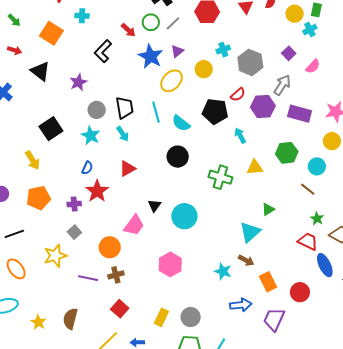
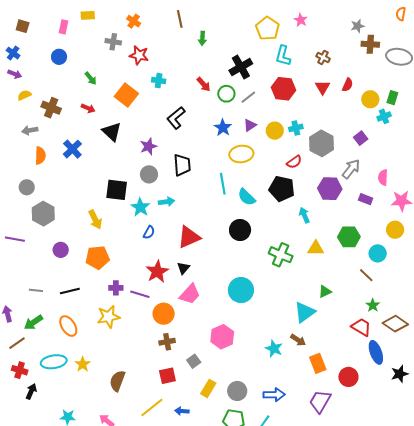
red arrow: (128, 30) -> (204, 84), moved
blue star: (151, 56) -> (223, 128), size x0.7
pink semicircle: (313, 66) -> (383, 177), moved, turned 133
yellow circle: (204, 69) -> (275, 131), moved
yellow ellipse: (172, 81) -> (241, 154), turned 35
red semicircle: (238, 95) -> (294, 162), moved
black trapezoid: (125, 108) -> (182, 165), moved
gray circle: (97, 110) -> (149, 174), moved
purple rectangle: (300, 114) -> (366, 199), size x0.6
black square: (51, 129) -> (117, 190), turned 35
cyan arrow: (123, 134) -> (167, 202), moved, turned -70
cyan star: (91, 135) -> (140, 207), moved
red triangle: (127, 169) -> (189, 237), size x1.4
red star: (97, 191) -> (157, 272), moved
purple cross: (74, 204) -> (116, 288), moved
black triangle: (154, 206) -> (183, 268), moved
gray square: (74, 232) -> (194, 361), moved
purple line: (88, 278) -> (140, 294), moved
blue arrow: (241, 305) -> (274, 395), moved
red square: (120, 309) -> (167, 376), turned 30
yellow star: (38, 322) -> (83, 364), moved

